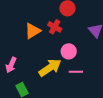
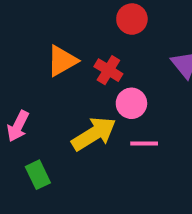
red cross: (55, 27) -> (108, 70), moved

